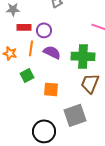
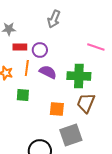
green square: (27, 75) -> (23, 95), turned 32
orange square: (51, 89) -> (57, 109), moved

